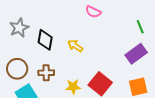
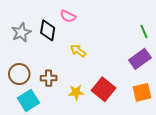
pink semicircle: (93, 12) -> (68, 16), moved
black diamond: (45, 40) -> (48, 30), moved

